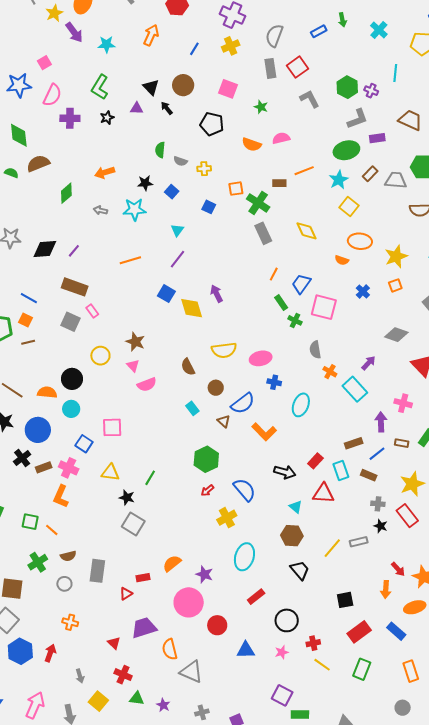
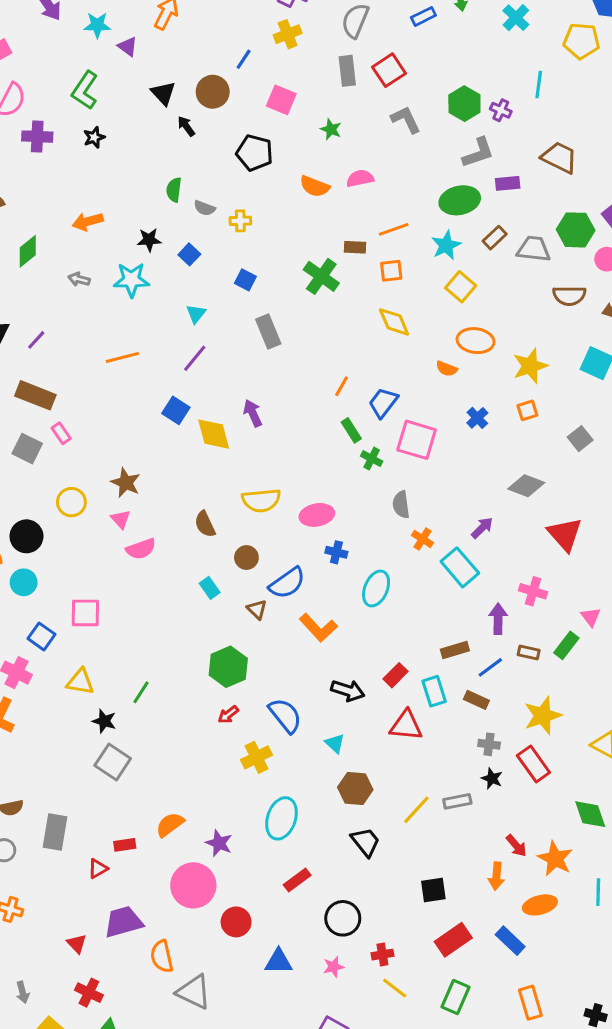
blue line: (194, 49) -> (244, 59), moved
purple triangle: (137, 108) -> (128, 47), moved, turned 32
orange square: (236, 189) -> (391, 271), moved
gray rectangle: (263, 233) -> (268, 331), moved
cyan triangle: (296, 507) -> (335, 743), moved

